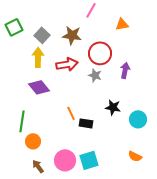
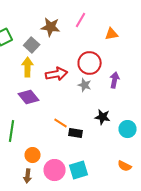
brown star: (72, 35) -> (51, 27), moved
orange line: (71, 113) -> (61, 123), turned -32
orange circle: (33, 141) -> (33, 155), moved
brown arrow: (38, 166) -> (28, 176), turned -136

